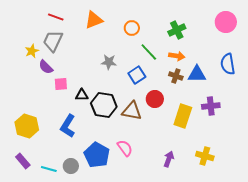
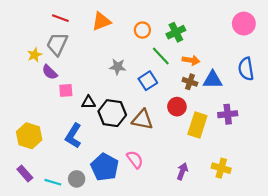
green cross: (177, 30) -> (176, 32), moved
red circle: (155, 99) -> (177, 107), moved

